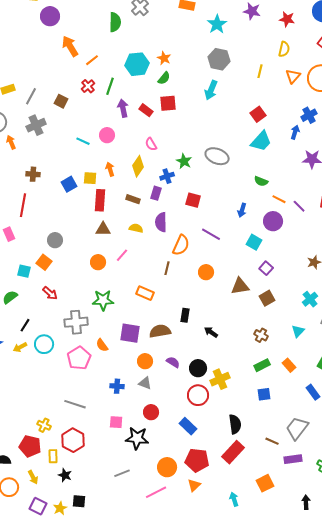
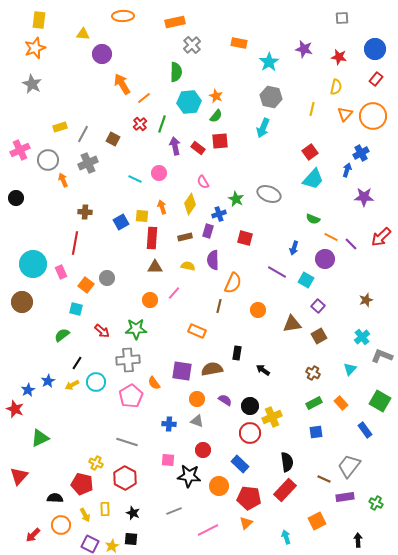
green semicircle: (115, 22) -> (176, 72), moved
brown rectangle: (133, 199) -> (185, 237), turned -32
purple line: (211, 234) -> (277, 272), moved
orange square: (44, 262) -> (86, 285), moved
green star: (103, 300) -> (136, 329), moved
yellow rectangle: (53, 456) -> (105, 509), moved
orange circle: (167, 467) -> (219, 486), moved
black star: (65, 475) -> (133, 513), moved

